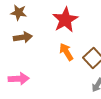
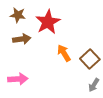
red star: (65, 20) -> (48, 22), moved

